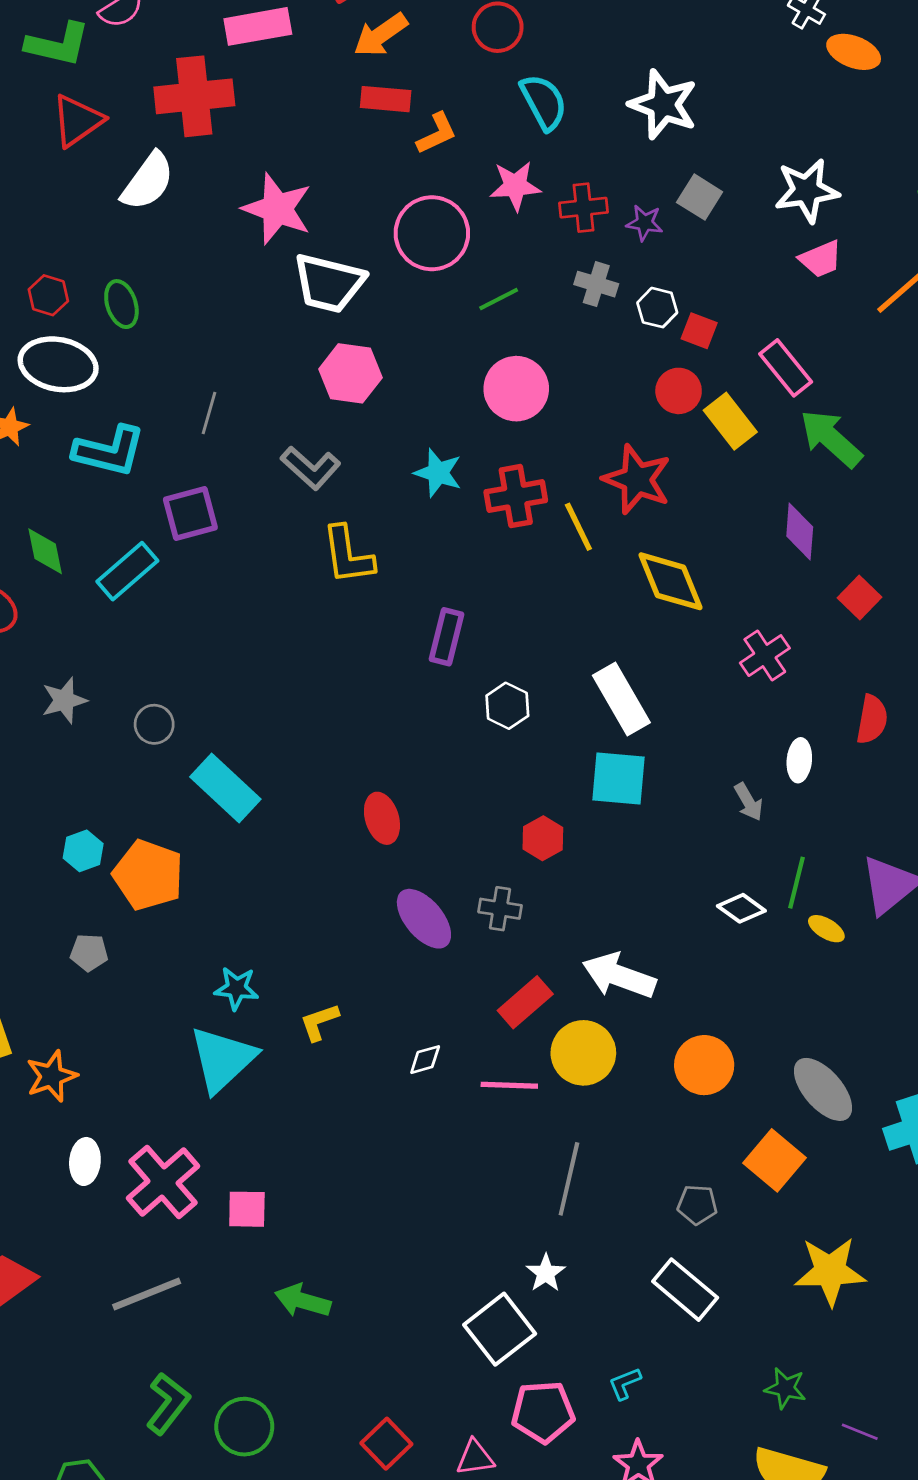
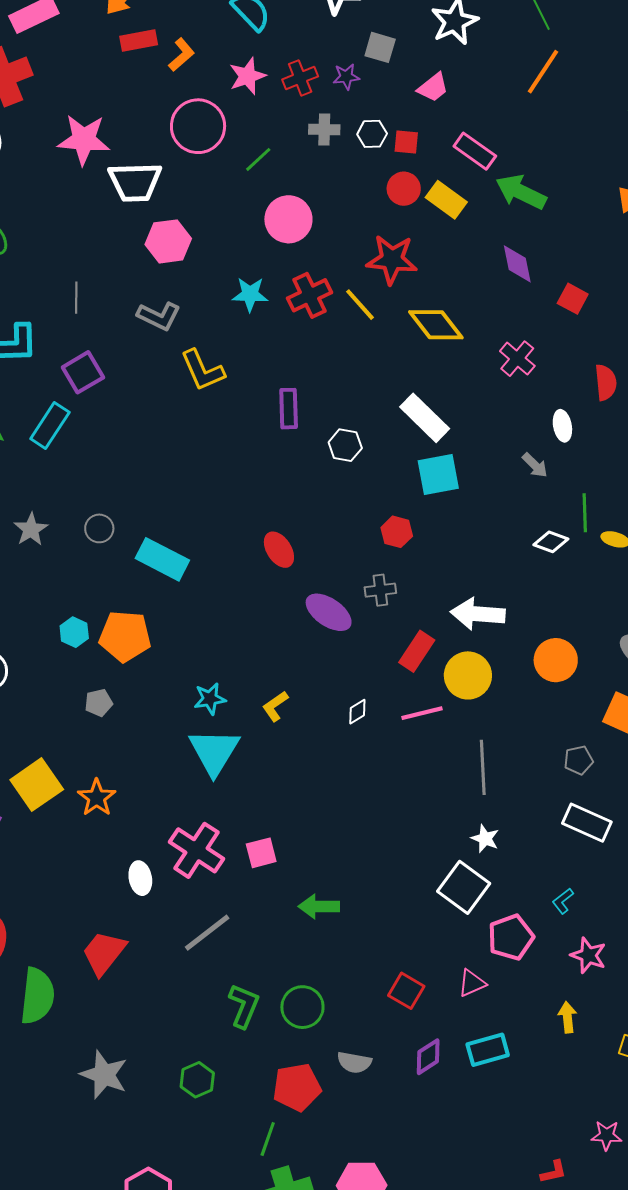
pink trapezoid: (821, 259) -> (433, 88), moved
white ellipse: (85, 1161) -> (140, 878), moved

